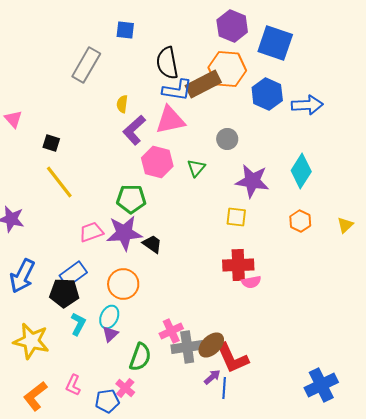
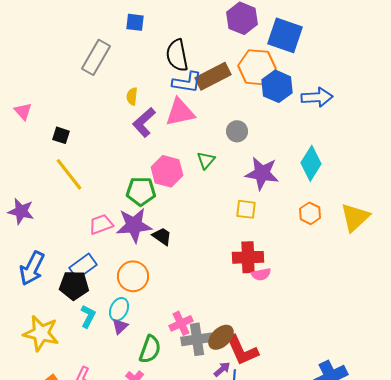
orange hexagon: (227, 69) -> (257, 67), moved
pink hexagon: (157, 162) -> (167, 171), moved
yellow triangle: (345, 225) -> (355, 217), size x1.8

